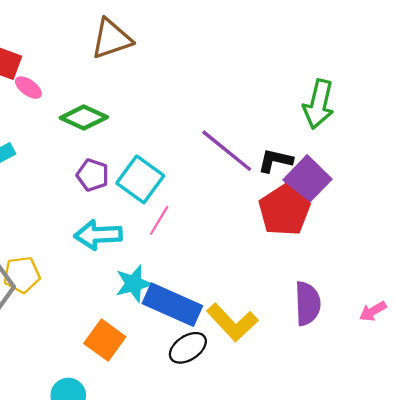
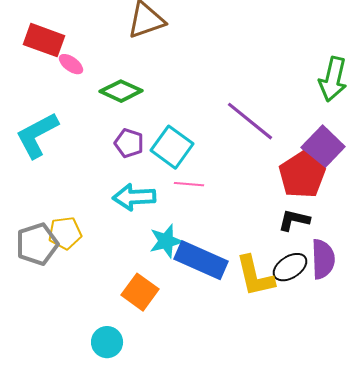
black L-shape: (275, 161) -> (294, 220), moved
pink line: (159, 220) -> (189, 184), turned 64
yellow L-shape: (232, 322) -> (255, 276), turned 30
black ellipse: (188, 348) -> (290, 267), moved

